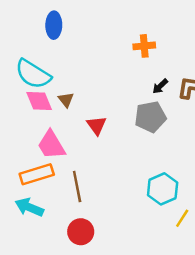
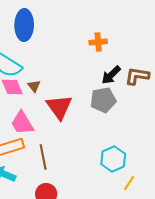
blue ellipse: (54, 25) -> (24, 25), size x1.4
black arrow: (160, 86) -> (111, 75), size x1.5
red triangle: (97, 125) -> (59, 107), size x1.6

